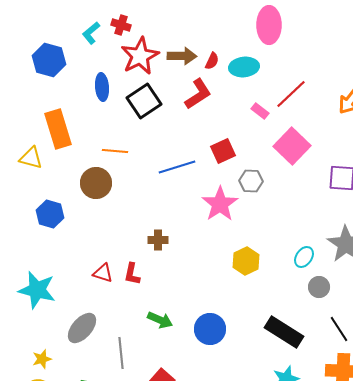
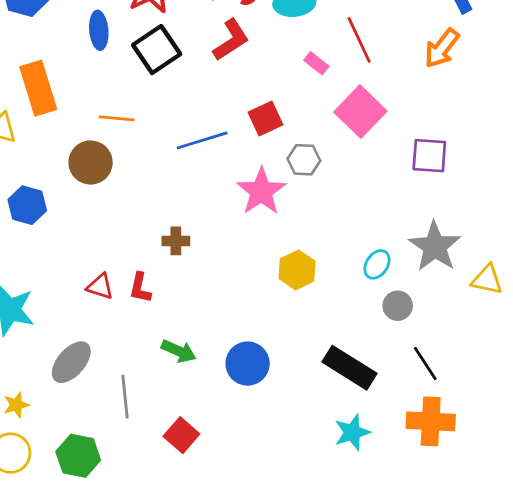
red line: (291, 94) -> (359, 40), turned -72

